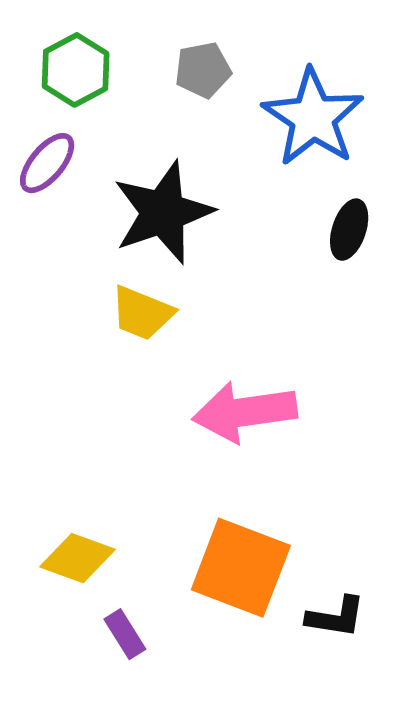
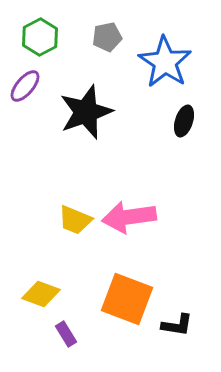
yellow trapezoid: (142, 313) -> (75, 220), moved

